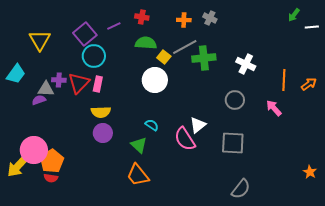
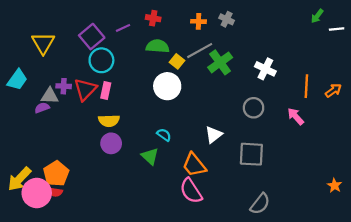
green cross: (204, 58) -> (220, 62), turned -30
pink semicircle: (185, 139) -> (191, 191), moved
pink circle: (34, 150) -> (37, 193), moved
orange trapezoid: (138, 175) -> (194, 165), moved

